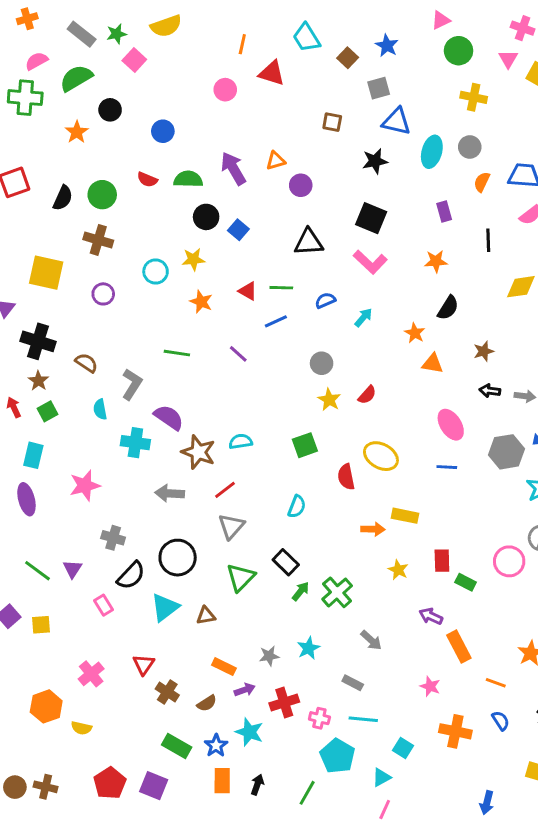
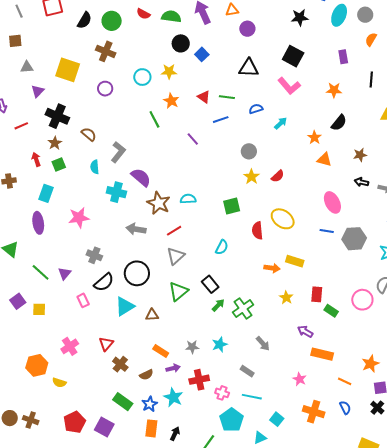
green line: (177, 353) -> (154, 119), moved, turned 48
gray hexagon: (507, 452) -> (354, 239), moved
orange rectangle: (459, 647) -> (322, 354), turned -55

